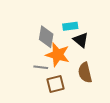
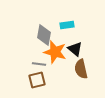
black triangle: (81, 40) -> (75, 49), moved
brown square: (56, 84) -> (37, 80), moved

